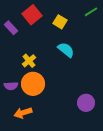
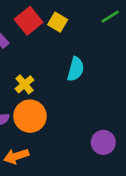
yellow square: (60, 22) -> (58, 22), moved
cyan semicircle: (66, 50) -> (76, 69), turned 66

